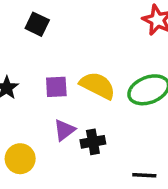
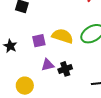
purple triangle: (64, 130) -> (48, 65), turned 32

